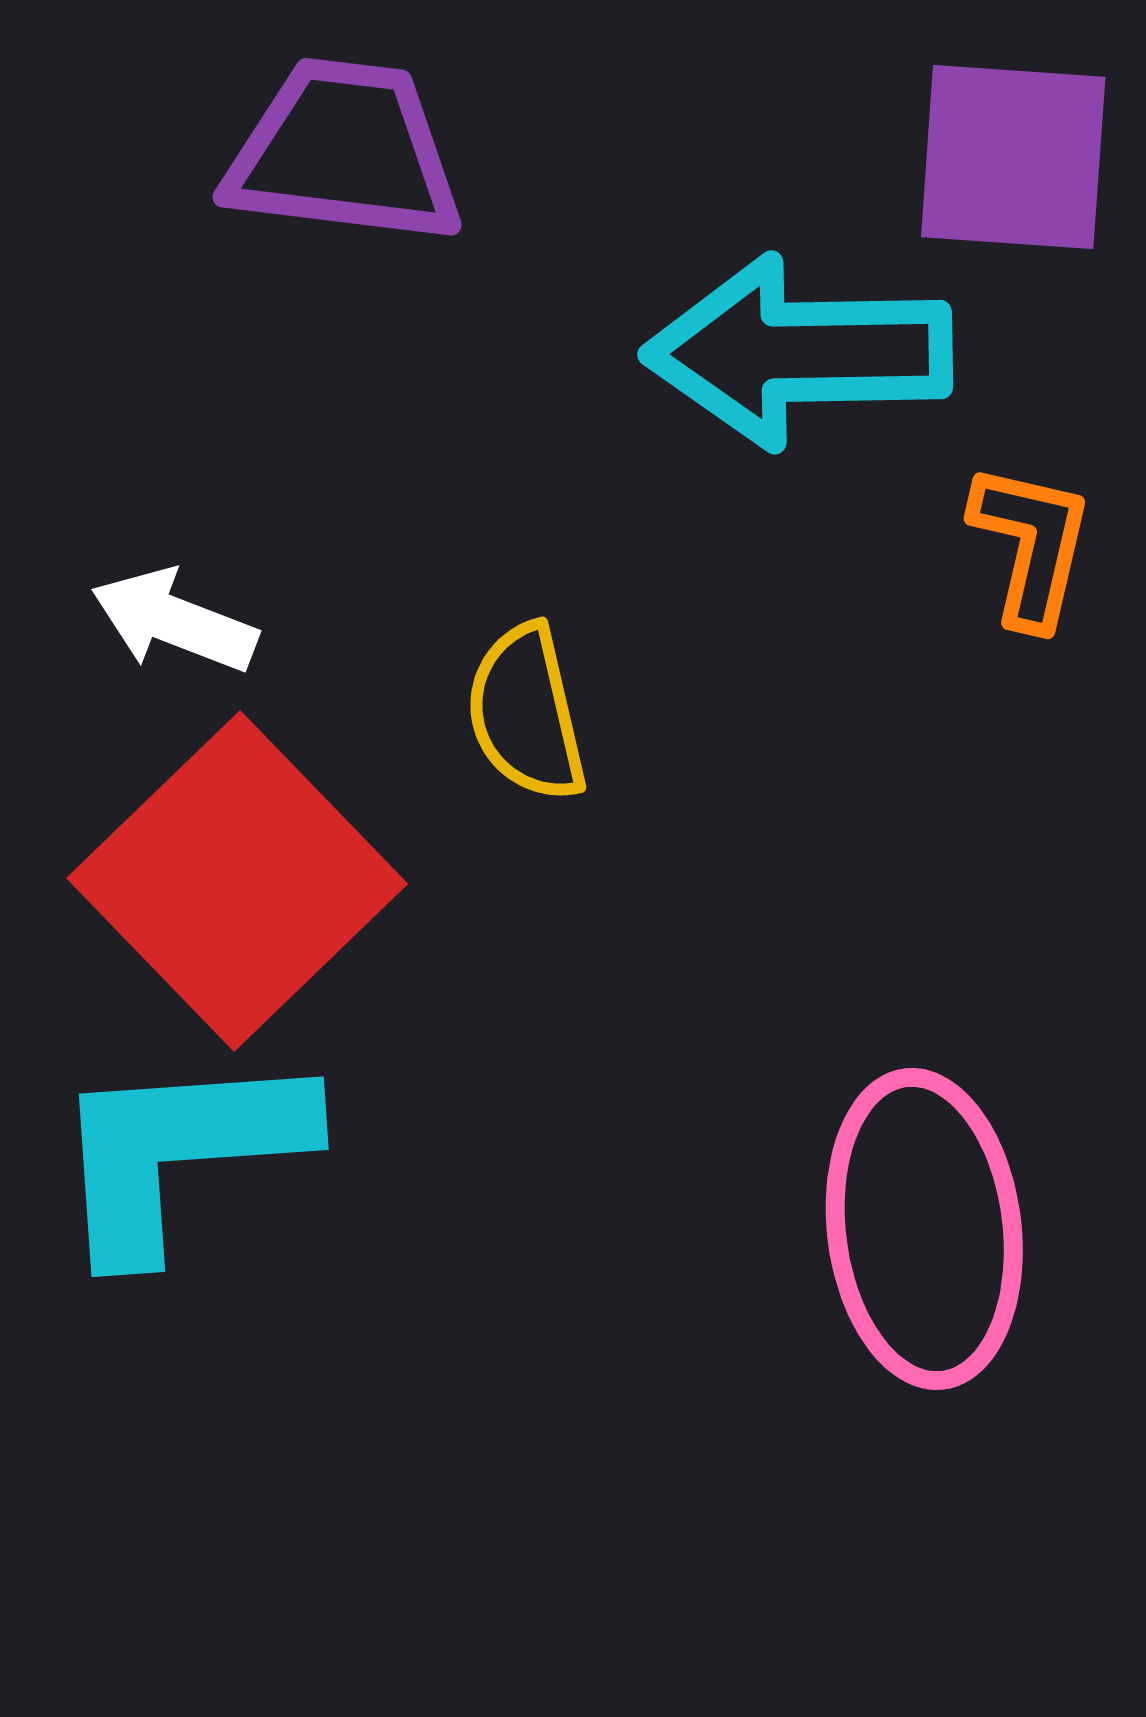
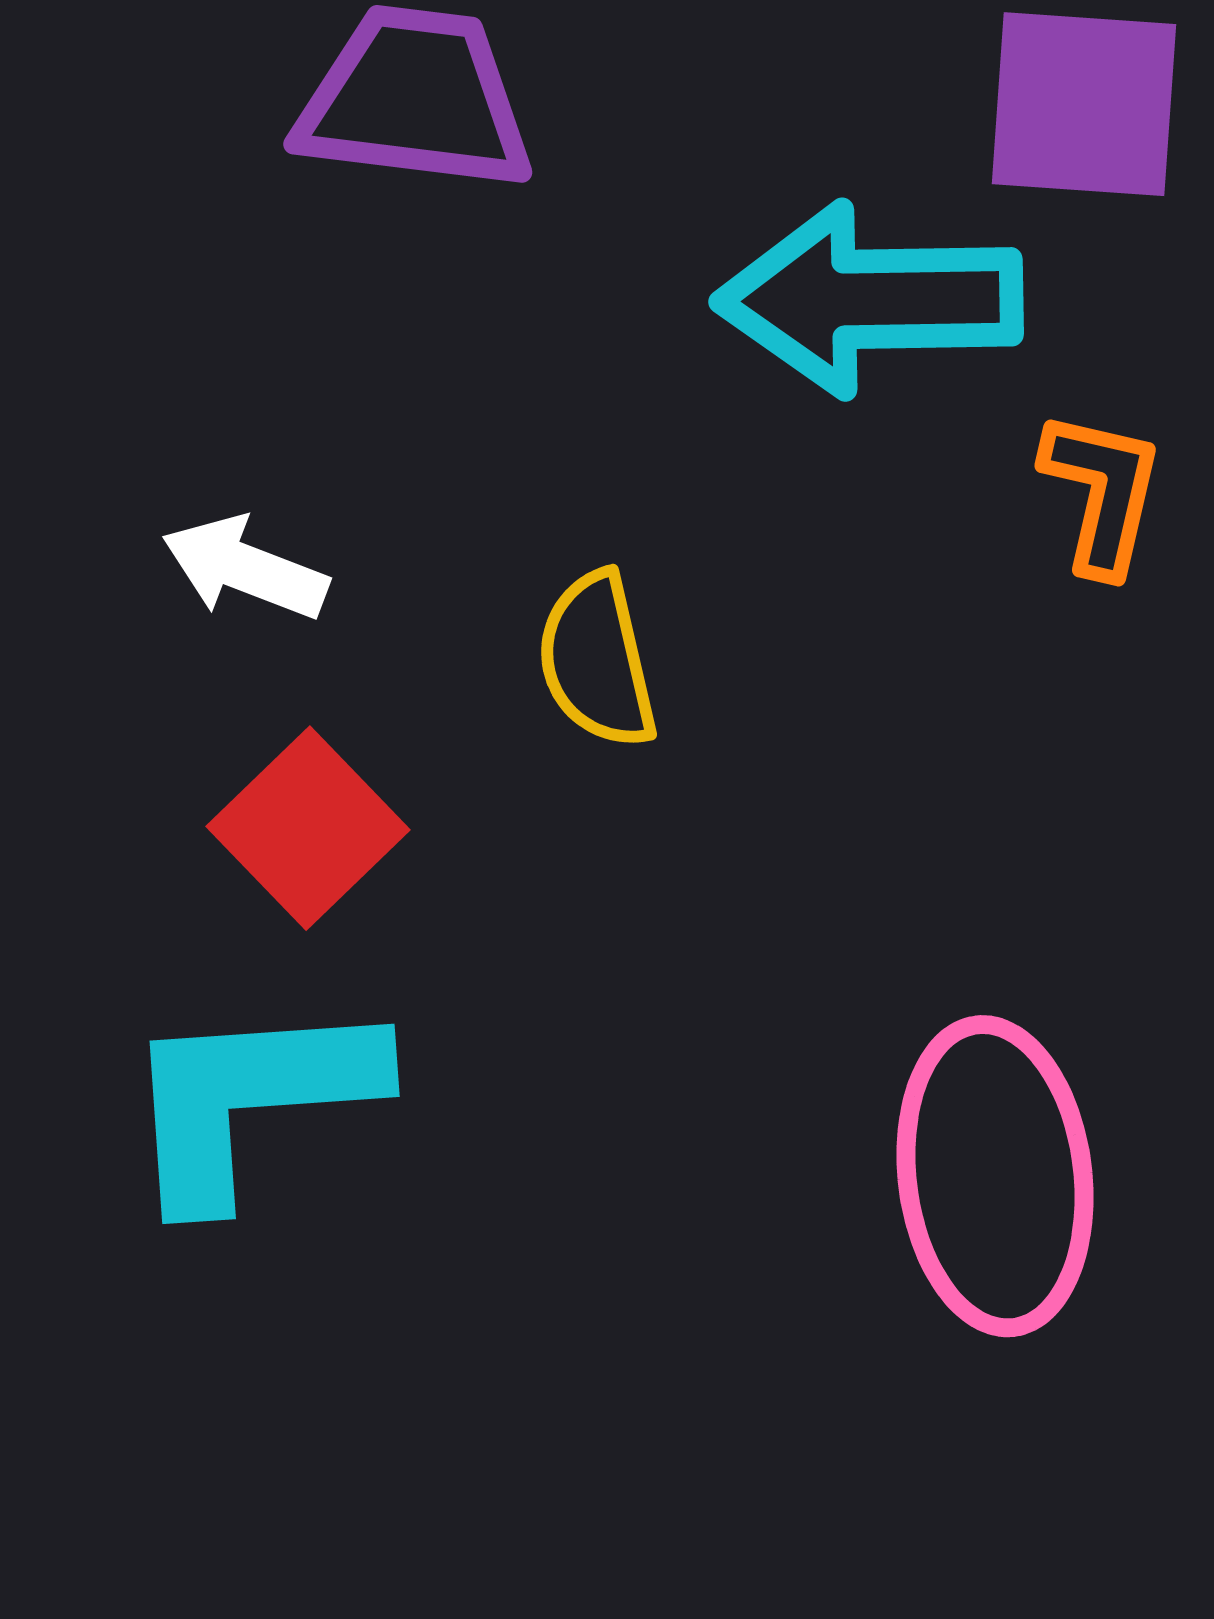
red square: (237, 881) -> (308, 828), size x0.6

